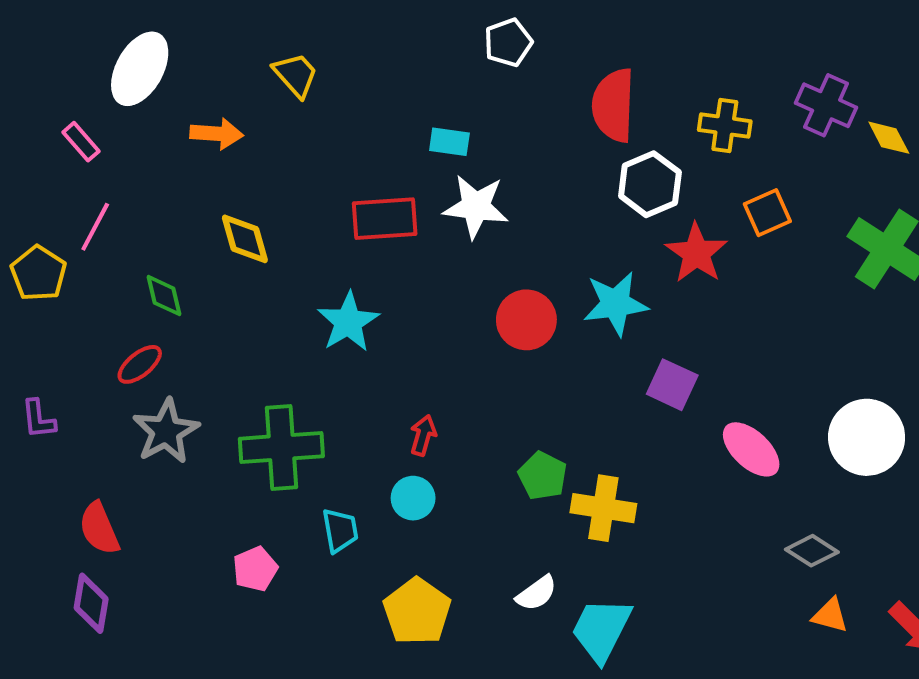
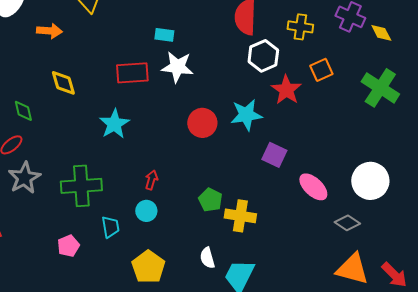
gray diamond: (812, 551) -> (347, 223), moved
white semicircle: (537, 593) -> (207, 258), turned 110
orange triangle: (830, 615) -> (352, 269), size x1.8

